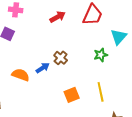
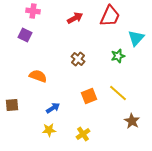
blue arrow: (43, 68) -> (53, 108), moved
yellow line: (101, 92) -> (118, 93), turned -36

